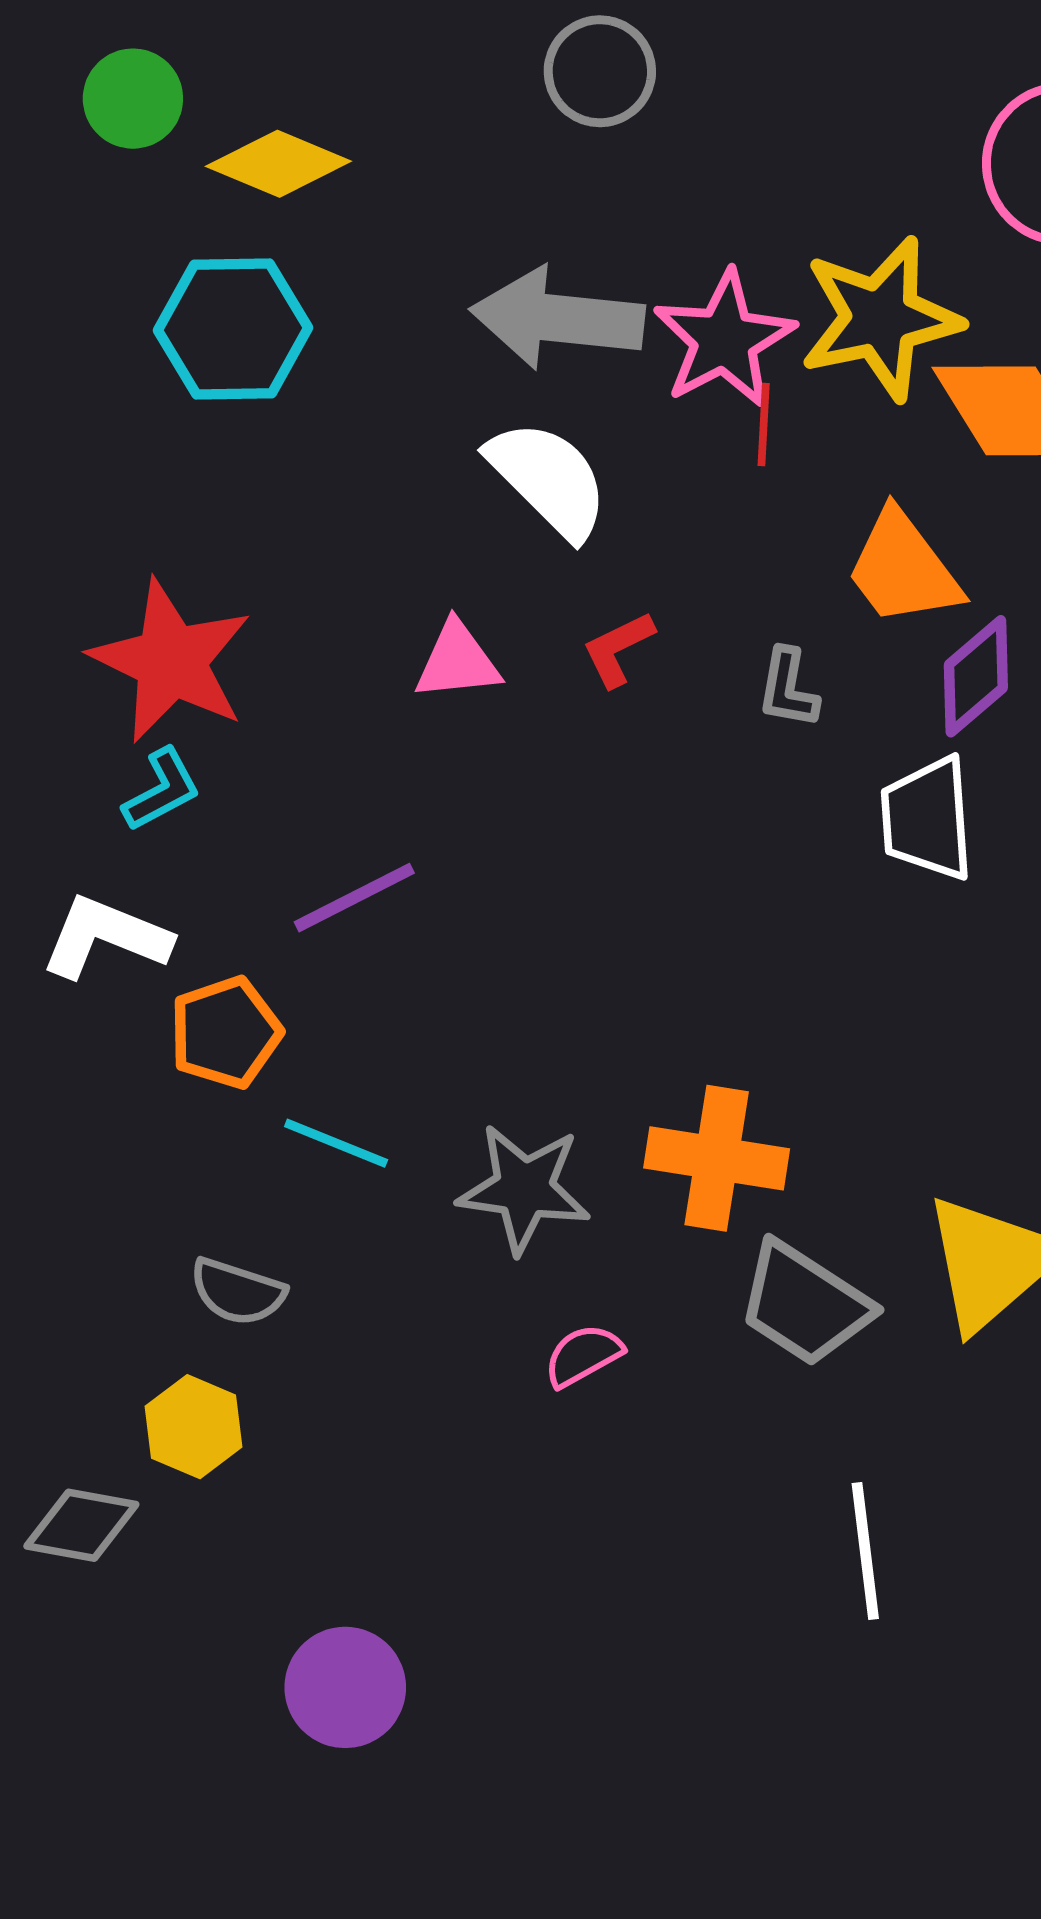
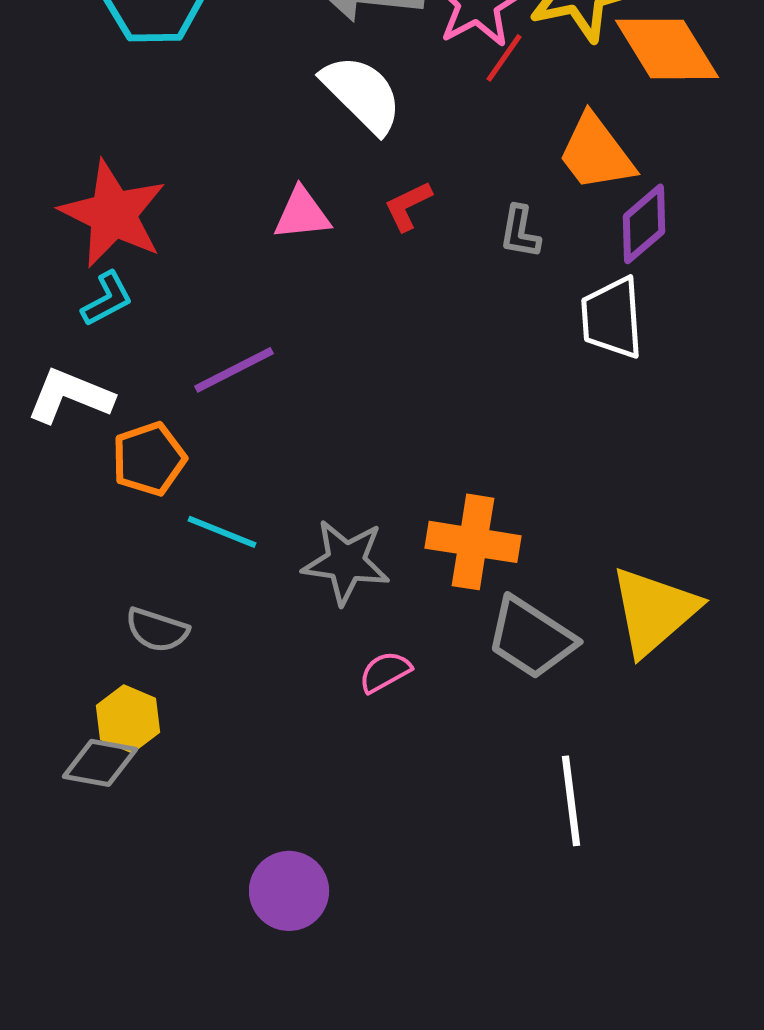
red line: (764, 425) -> (504, 58), turned 32
gray diamond: (81, 1525) -> (100, 763), moved
purple circle: (345, 1687) -> (289, 891), moved

